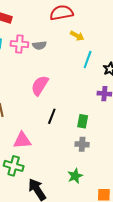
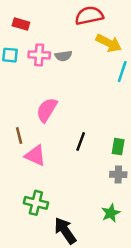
yellow arrow: (77, 36) -> (109, 43), size x1.5
pink semicircle: (40, 85) -> (47, 110), moved
pink triangle: (22, 140) -> (35, 156), moved, turned 30

